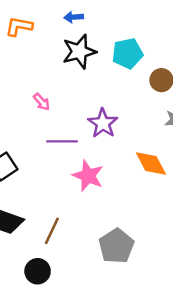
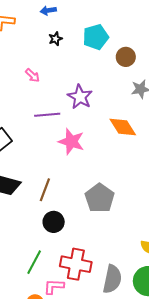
black star: (79, 52) -> (55, 39), size x0.5
pink arrow: (42, 102) -> (32, 75), moved
black circle: (38, 271) -> (54, 222), moved

